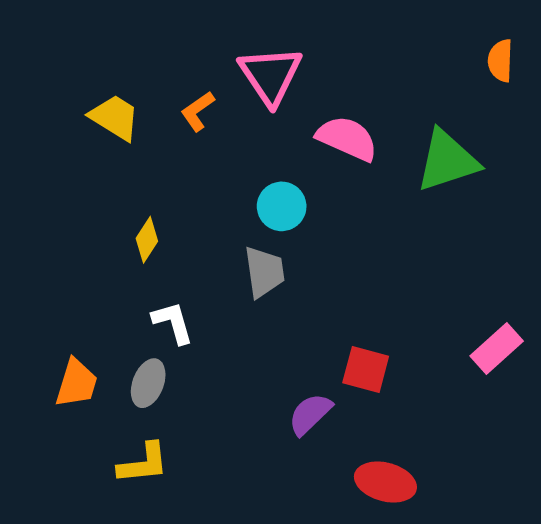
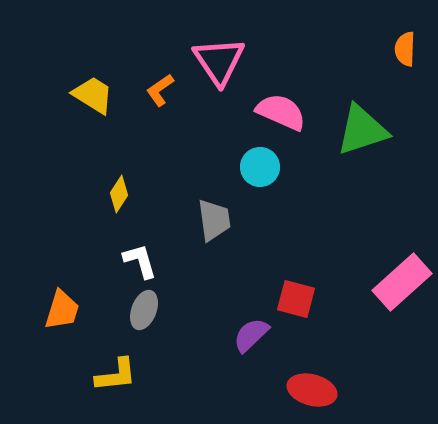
cyan circle: (282, 206) -> (260, 167), moved
pink rectangle: (497, 349) -> (402, 282), size x1.4
gray ellipse: (148, 383) -> (144, 310), moved

